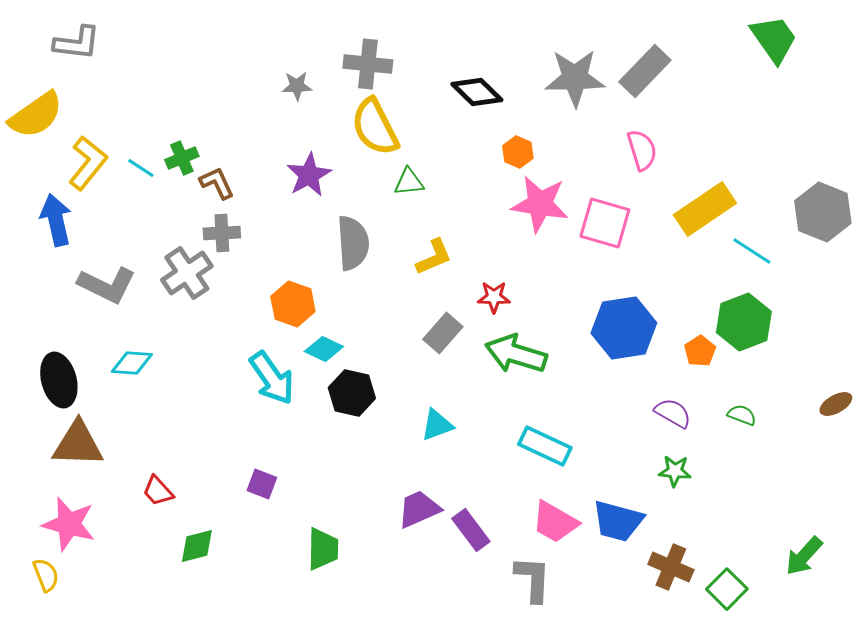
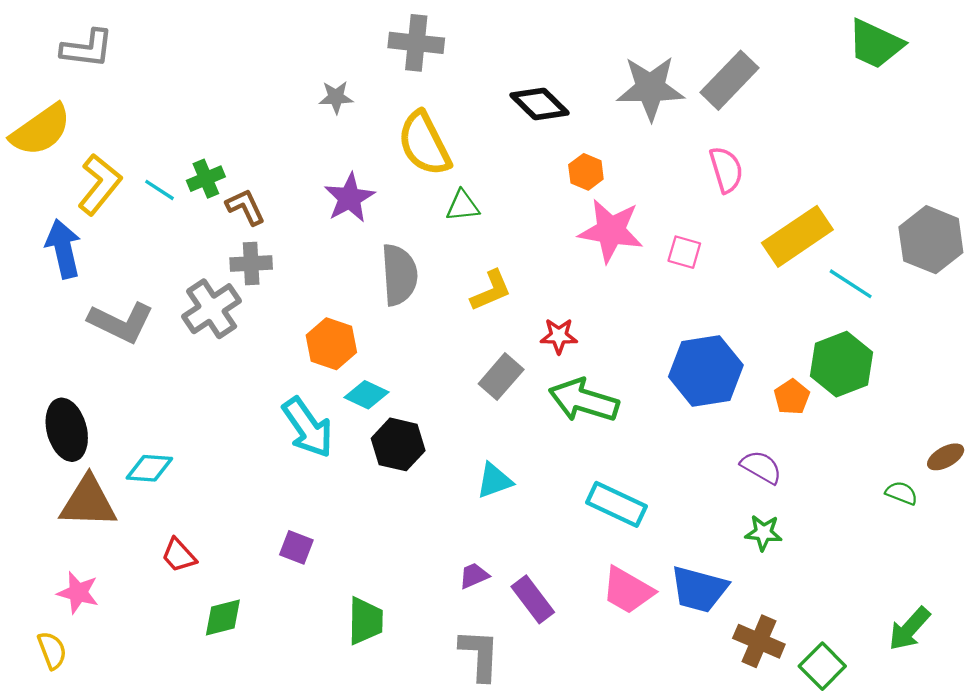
green trapezoid: (774, 39) -> (875, 44), turned 150
gray cross: (368, 64) -> (416, 43), moved
pink square: (605, 223) -> (684, 252), size x0.6
cyan diamond: (132, 363) -> (149, 468), moved
green semicircle: (742, 415) -> (901, 493), moved
purple trapezoid: (419, 509) -> (474, 576), size x0.6
pink star: (69, 524) -> (78, 593), size x0.7
gray L-shape: (533, 579) -> (480, 655), moved

